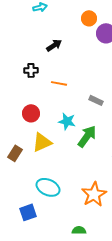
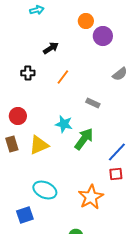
orange line: (59, 83) -> (63, 77), moved, turned -63
red circle: (31, 113) -> (18, 116), moved
brown rectangle: (15, 153) -> (12, 144), moved, turned -49

